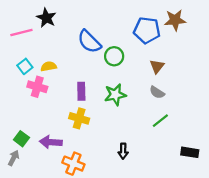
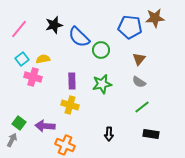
black star: (46, 18) -> (54, 25), moved, turned 30
pink line: (21, 33) -> (19, 29), turned -36
black rectangle: (190, 152) -> (151, 134), moved

